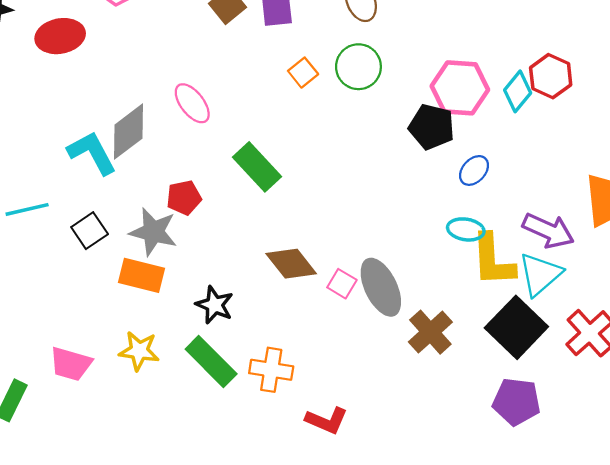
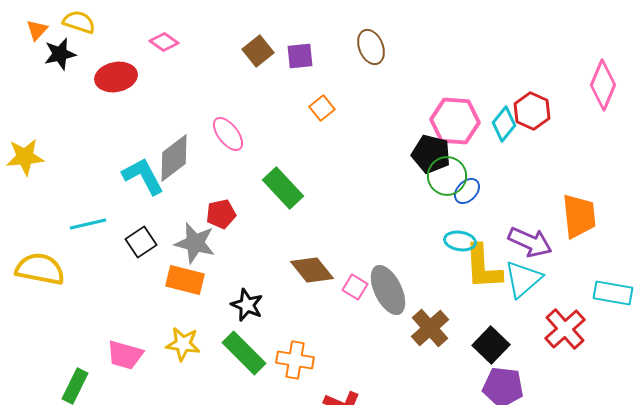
green circle: (358, 67) -> (447, 176), moved
black square: (516, 327) -> (491, 345), moved, size x0.7

